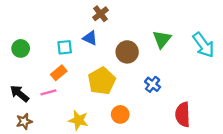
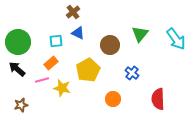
brown cross: (101, 14) -> (73, 12), moved
green circle: (21, 48) -> (18, 42), size x1.6
black arrow: (19, 94) -> (17, 69), moved
orange circle: (120, 114) -> (113, 99), moved
yellow star: (79, 120) -> (62, 88), moved

